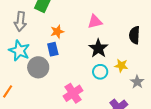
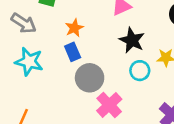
gray arrow: (20, 21) -> (24, 23), turned -54
gray circle: (38, 67) -> (90, 78), moved

